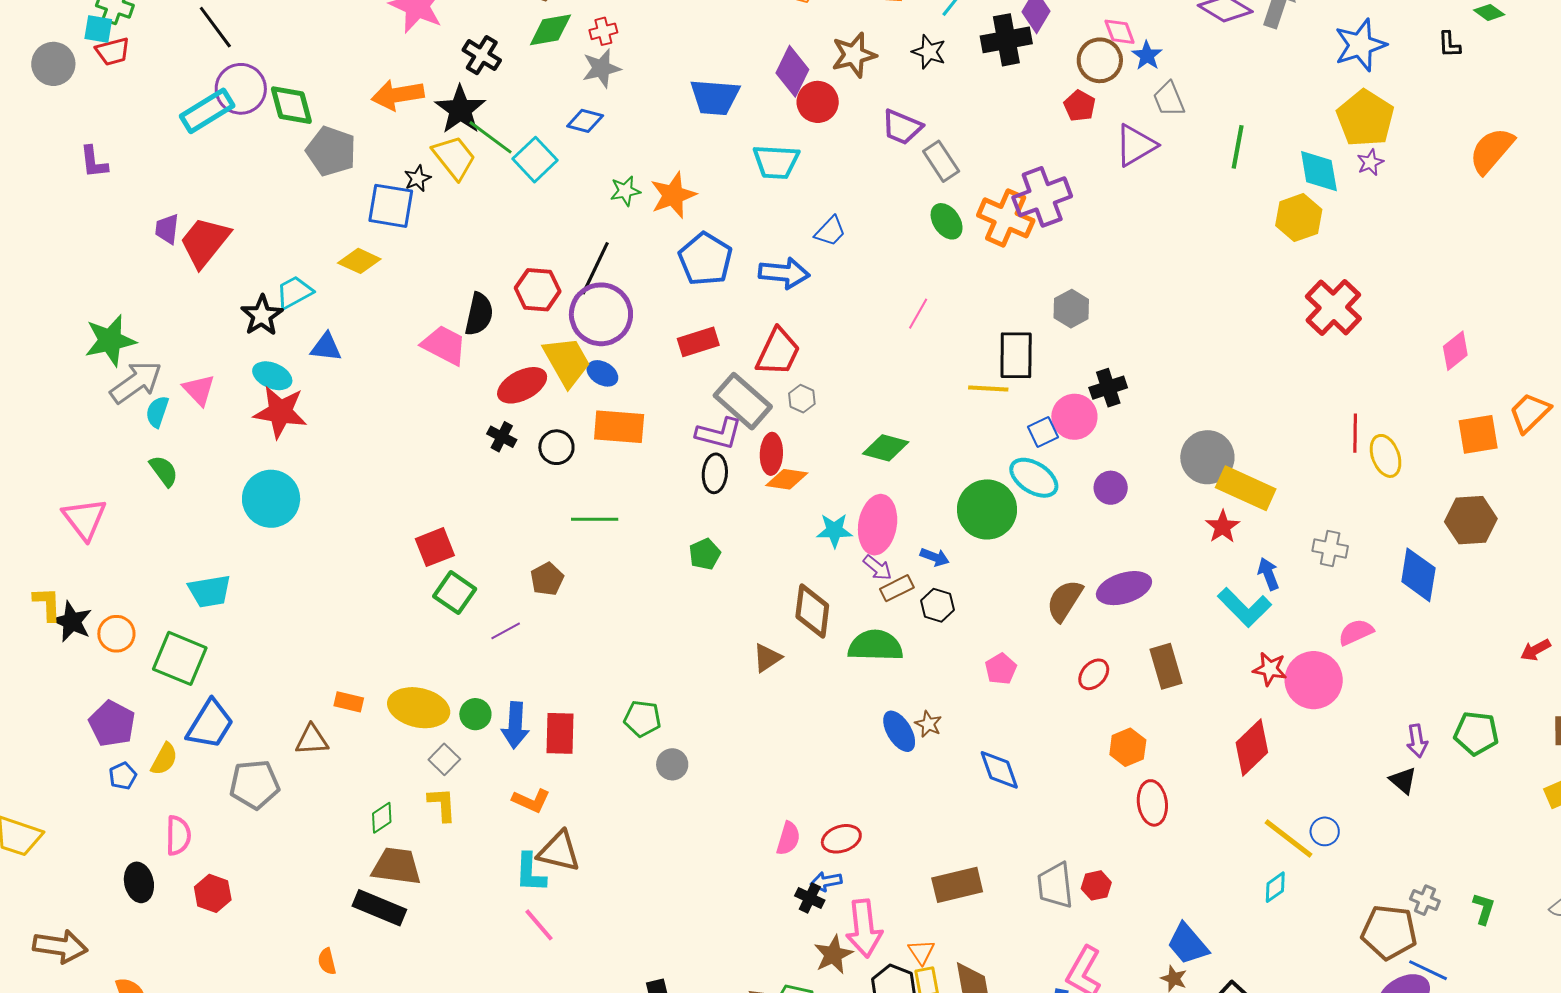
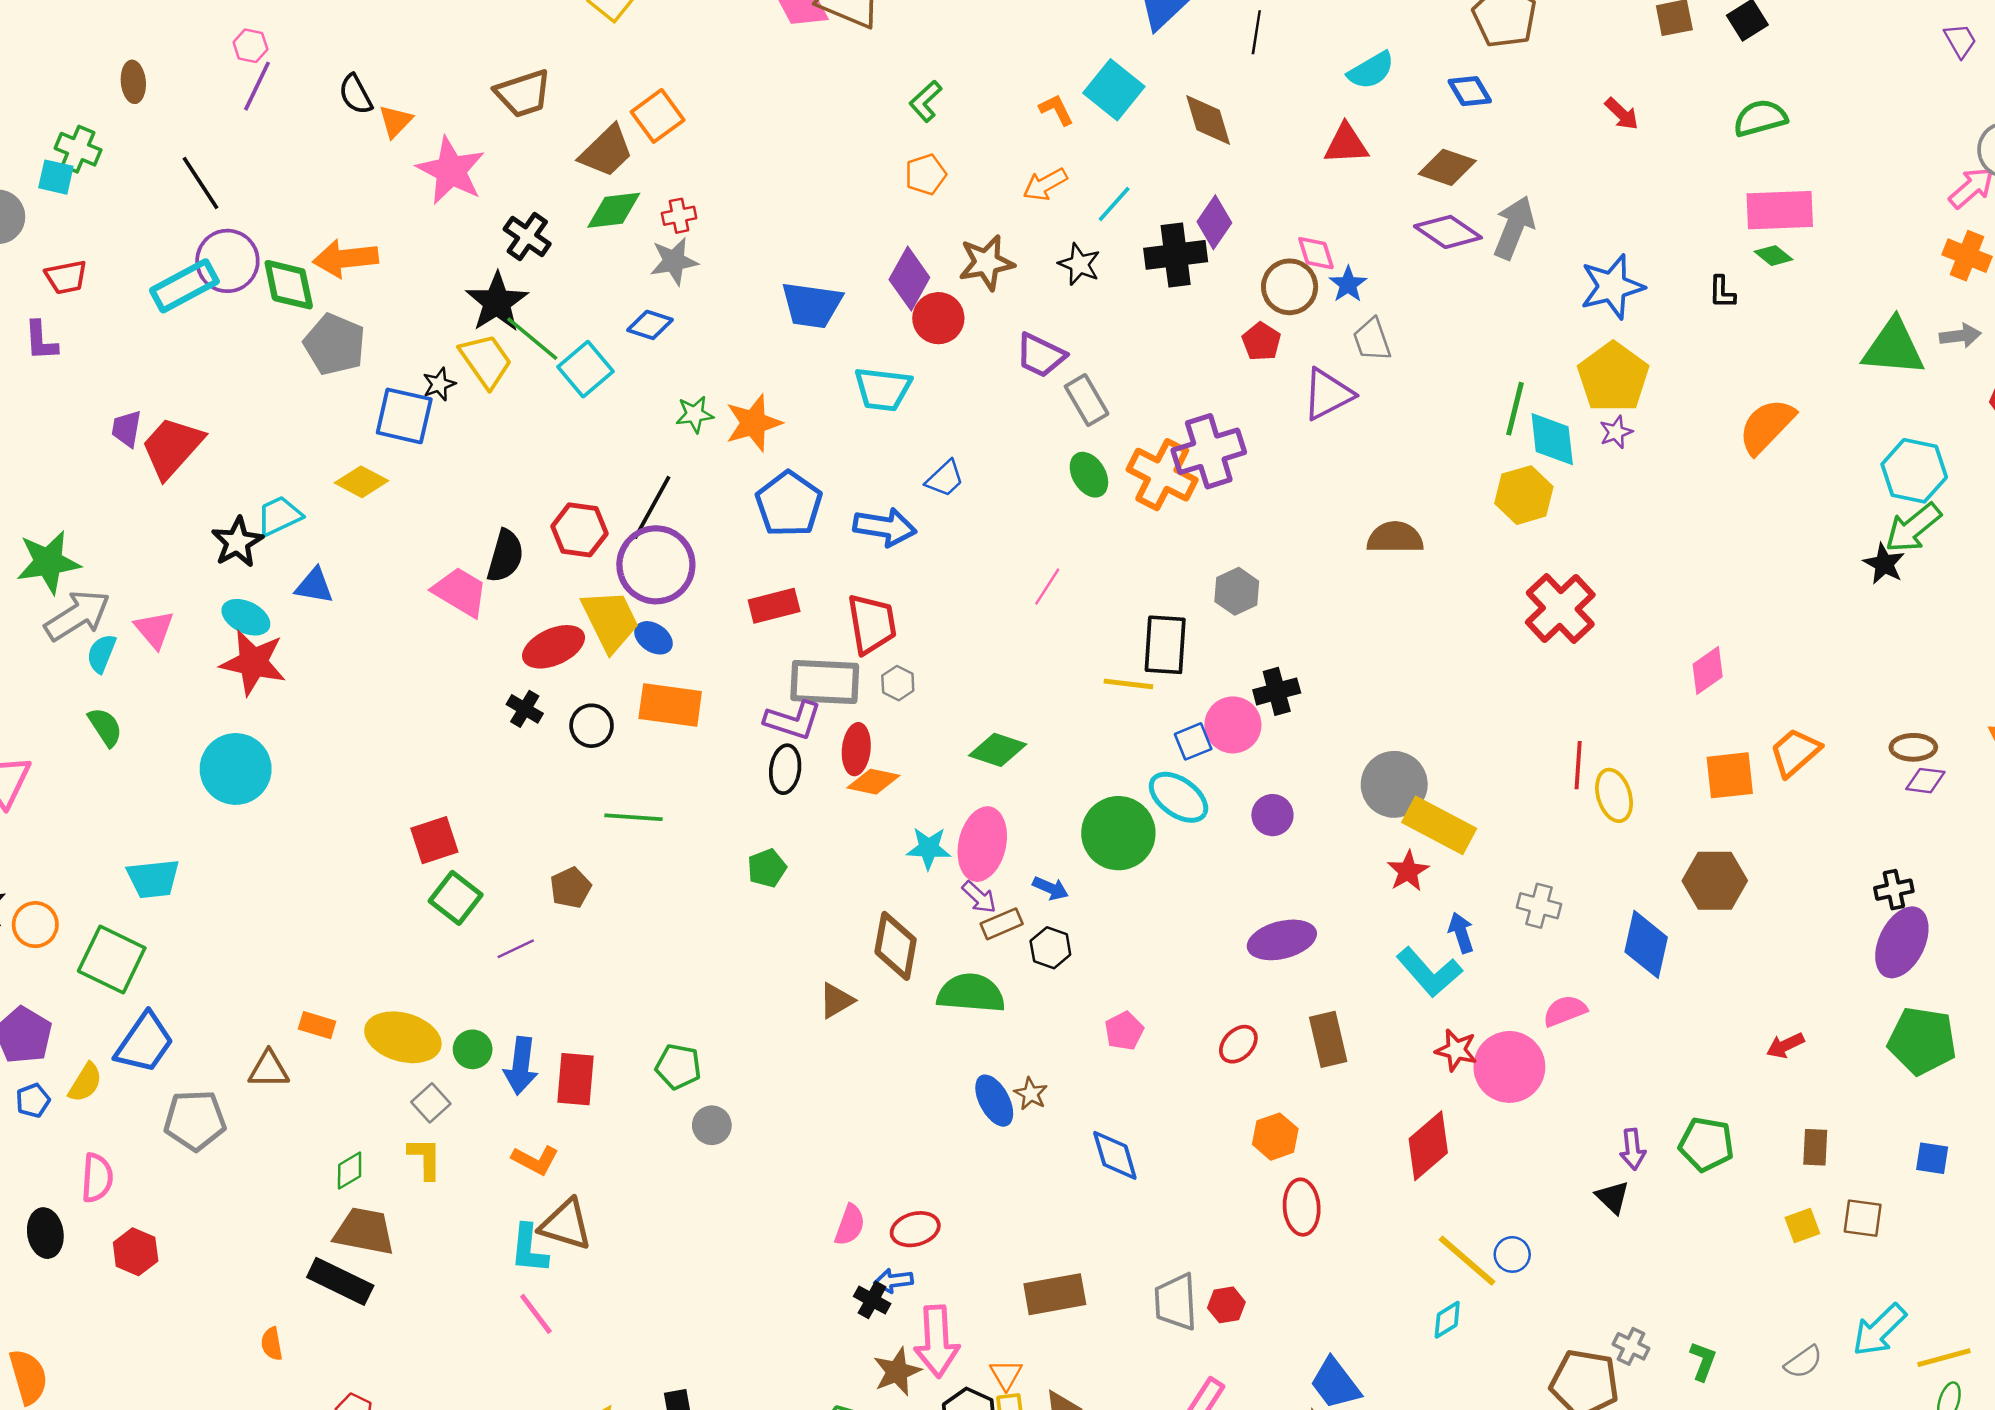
red trapezoid: (113, 51) -> (66, 277), moved
orange arrow: (398, 95) -> (345, 258), moved
green line: (1238, 147) -> (1515, 409), moved
red trapezoid: (778, 352) -> (872, 624), turned -38
gray rectangle: (743, 401) -> (825, 682), turned -42
brown semicircle: (1065, 601) -> (1395, 538), moved, turned 54

